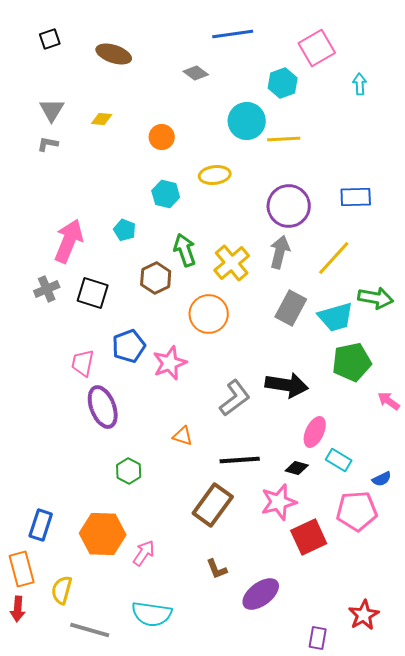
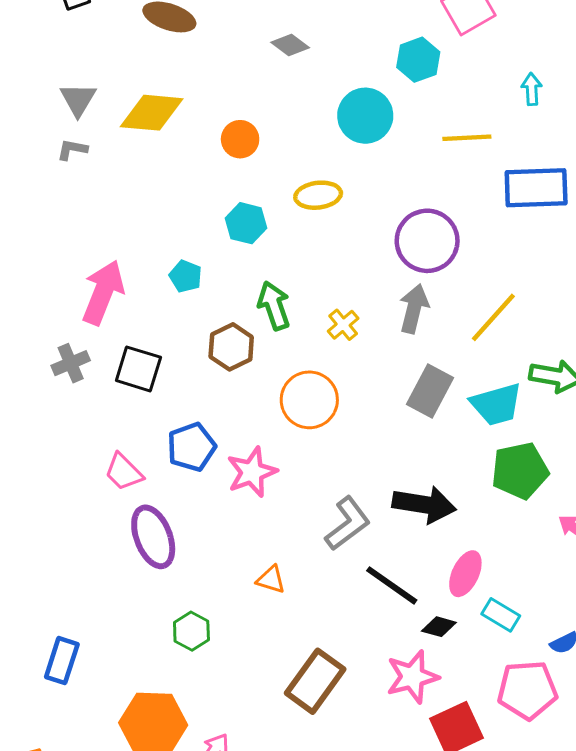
cyan arrow: (360, 84) -> (532, 89), moved
yellow diamond: (102, 119) -> (152, 113), size x2.0
yellow line: (284, 139) -> (467, 138), moved
blue rectangle: (356, 197) -> (536, 188), moved, size x1.4
yellow cross: (232, 263) -> (343, 325), size x0.6
pink trapezoid: (83, 363) -> (124, 472), turned -56
black line: (240, 460) -> (392, 585), moved, turned 39
blue rectangle: (41, 525) -> (62, 661), moved

